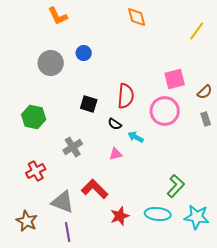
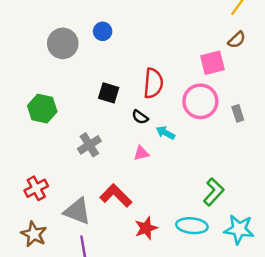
brown semicircle: (205, 92) -> (237, 40), moved
gray rectangle: (206, 119) -> (238, 113), moved
red cross: (36, 171) -> (36, 188), moved

